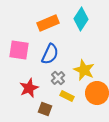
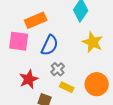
orange rectangle: (48, 23) -> (36, 20), moved
yellow star: (84, 70) -> (93, 42), moved

